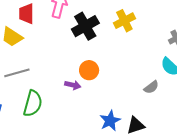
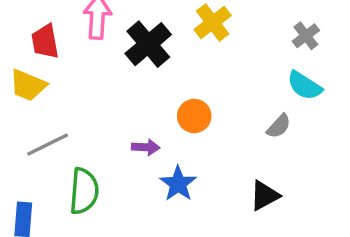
orange circle: (89, 70) -> (194, 116), moved
blue star: (110, 121) -> (178, 184), moved

